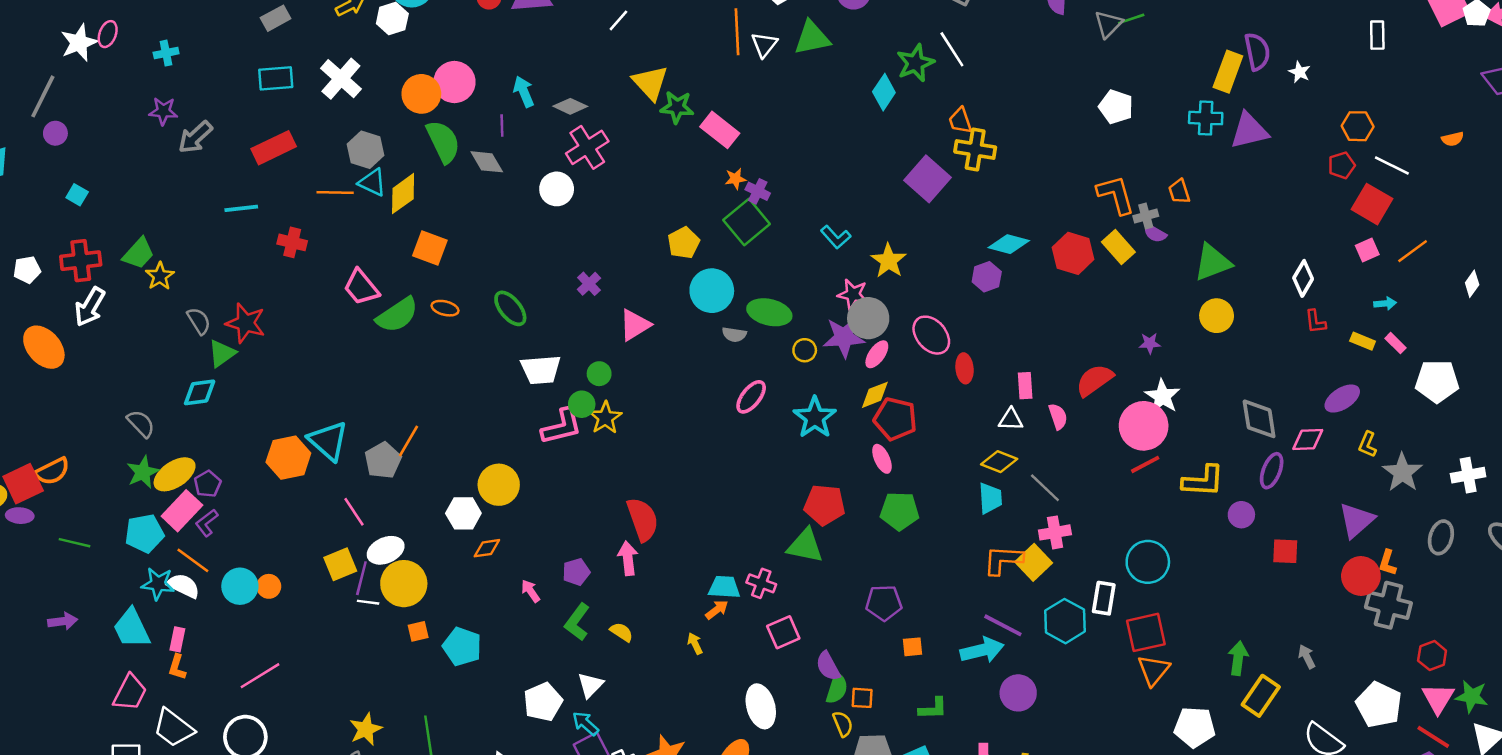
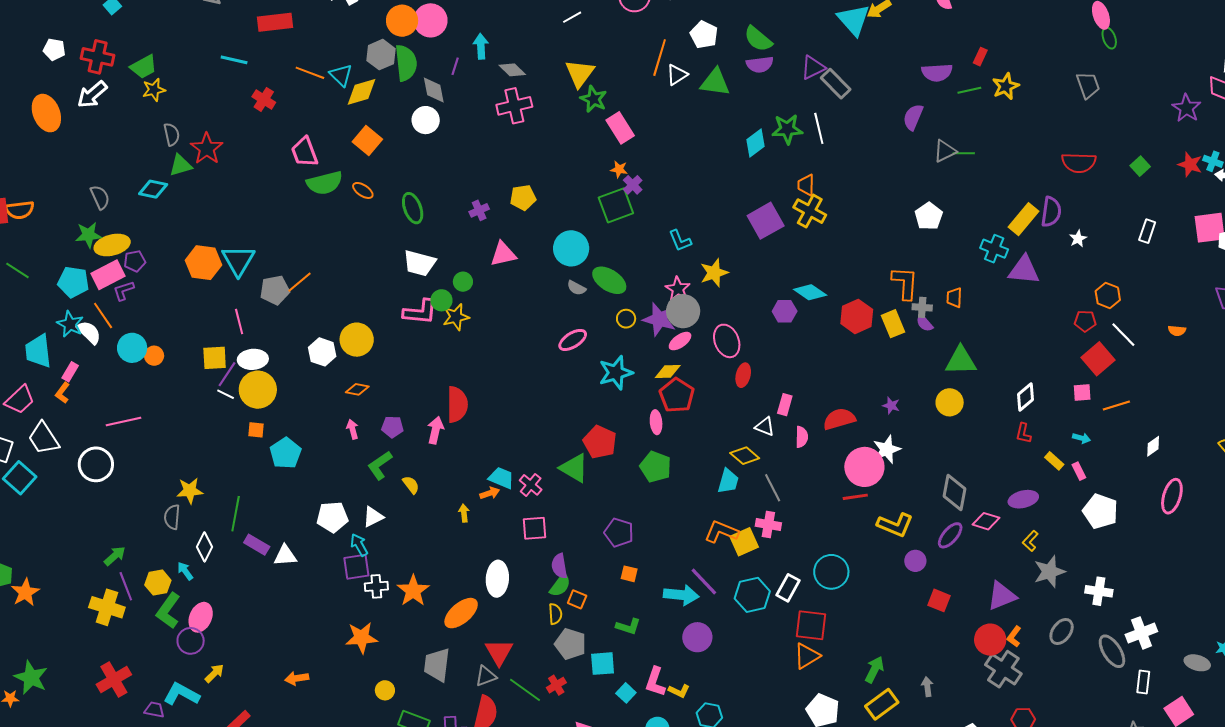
gray hexagon: (366, 150) -> (381, 55), moved
white circle: (557, 189) -> (426, 120), moved
yellow pentagon: (684, 243) -> (523, 198), moved
orange diamond: (487, 548) -> (357, 389), moved

